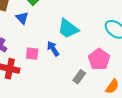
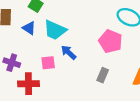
cyan trapezoid: (68, 29) -> (55, 30), moved
pink pentagon: (99, 59) -> (111, 41), moved

